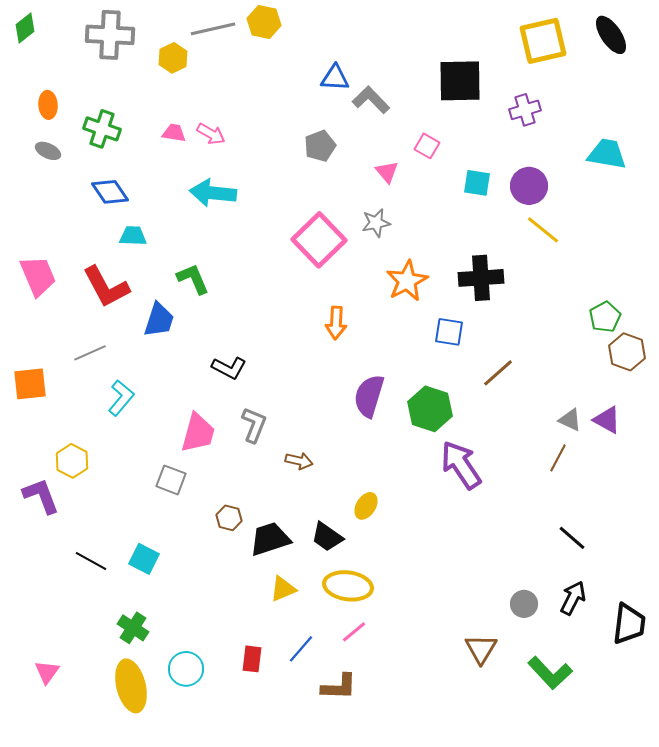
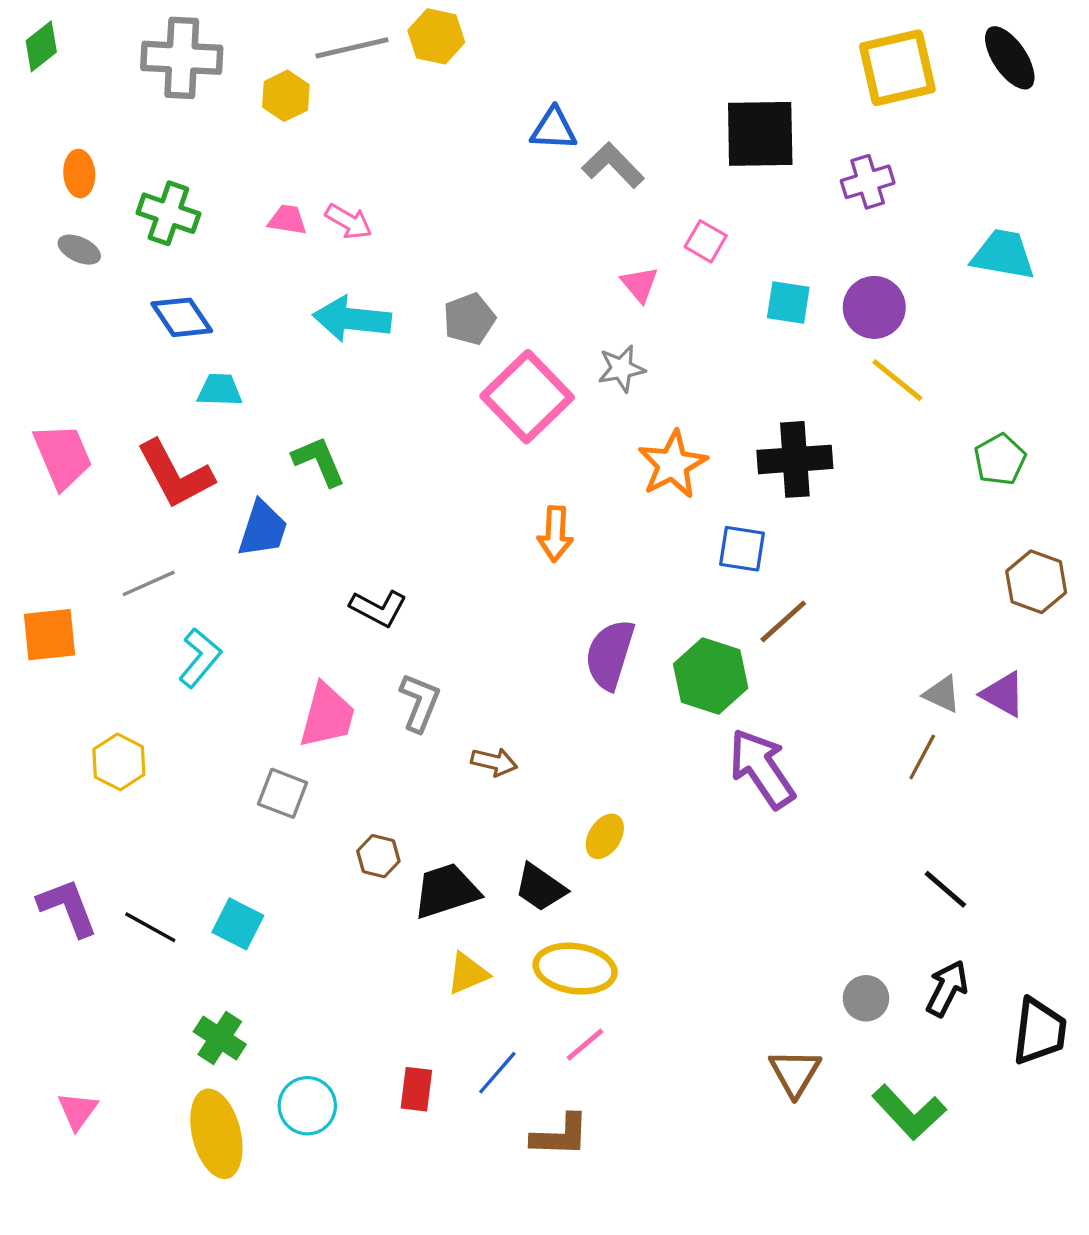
gray pentagon: (320, 146) -> (469, 319), moved
green pentagon: (605, 317) -> (1000, 459), moved
brown line: (498, 373) -> (783, 621), moved
purple L-shape: (41, 496) -> (68, 907), moved

